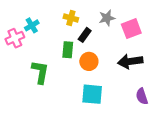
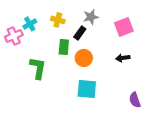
yellow cross: (71, 18) -> (58, 20), moved
gray star: (107, 18) -> (91, 17), moved
black arrow: (130, 61) -> (123, 58), size x0.6
purple semicircle: (142, 96) -> (135, 100), moved

